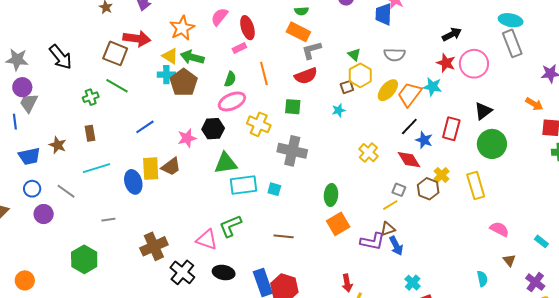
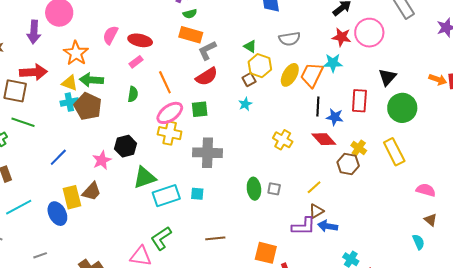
red ellipse: (247, 28) -> (140, 40), turned -50
pink ellipse: (232, 101) -> (170, 113), moved
orange arrow: (534, 104) -> (438, 80), moved
black line: (409, 127) -> (318, 107), turned -30
gray square: (399, 190) -> (274, 189), moved
orange square: (338, 224) -> (266, 253), moved, turned -35
blue arrow: (396, 246) -> (328, 226), turned 138
brown triangle: (509, 260) -> (431, 220), moved

